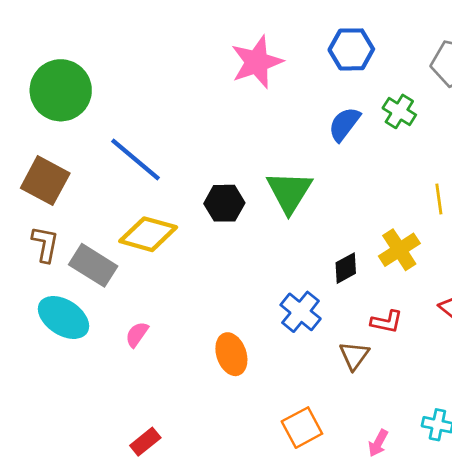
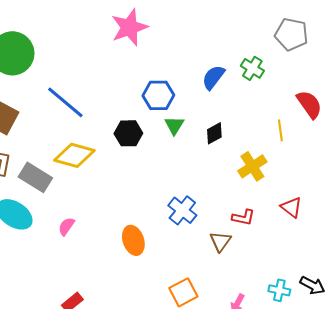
blue hexagon: (351, 49) -> (158, 95), moved
pink star: (257, 62) -> (129, 27), moved
green triangle: (289, 192) -> (174, 125), size x0.6
black diamond: (346, 268) -> (214, 133), moved

